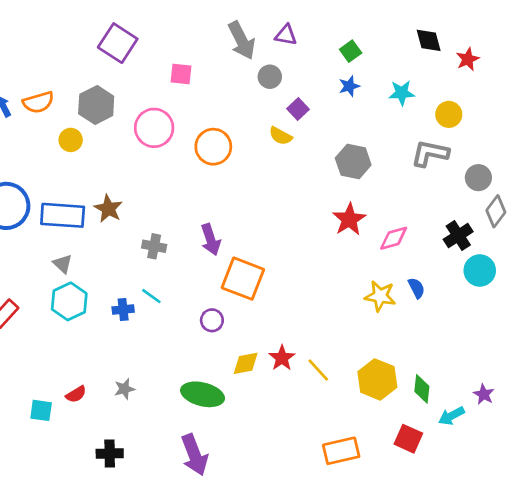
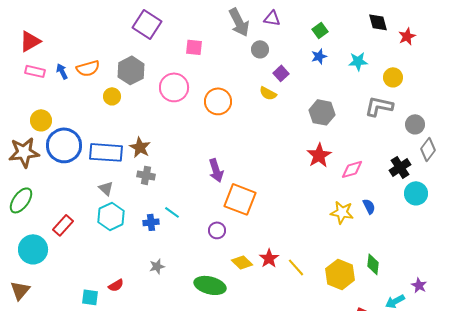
gray cross: (154, 246) -> (146, 175), moved
yellow diamond: (246, 363) -> (242, 262), turned 55
gray star: (124, 389) -> (157, 266), moved
green diamond: (422, 389) -> (373, 264), moved

